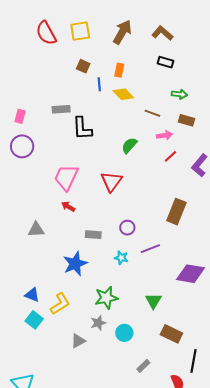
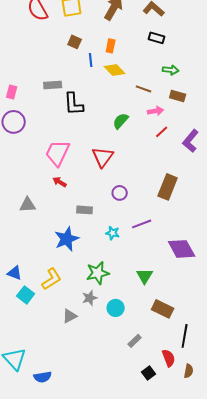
purple circle: (127, 228) -> (120, 193), moved
purple diamond: (190, 274) -> (182, 249), turned 52
blue triangle: (32, 295) -> (15, 273), moved

